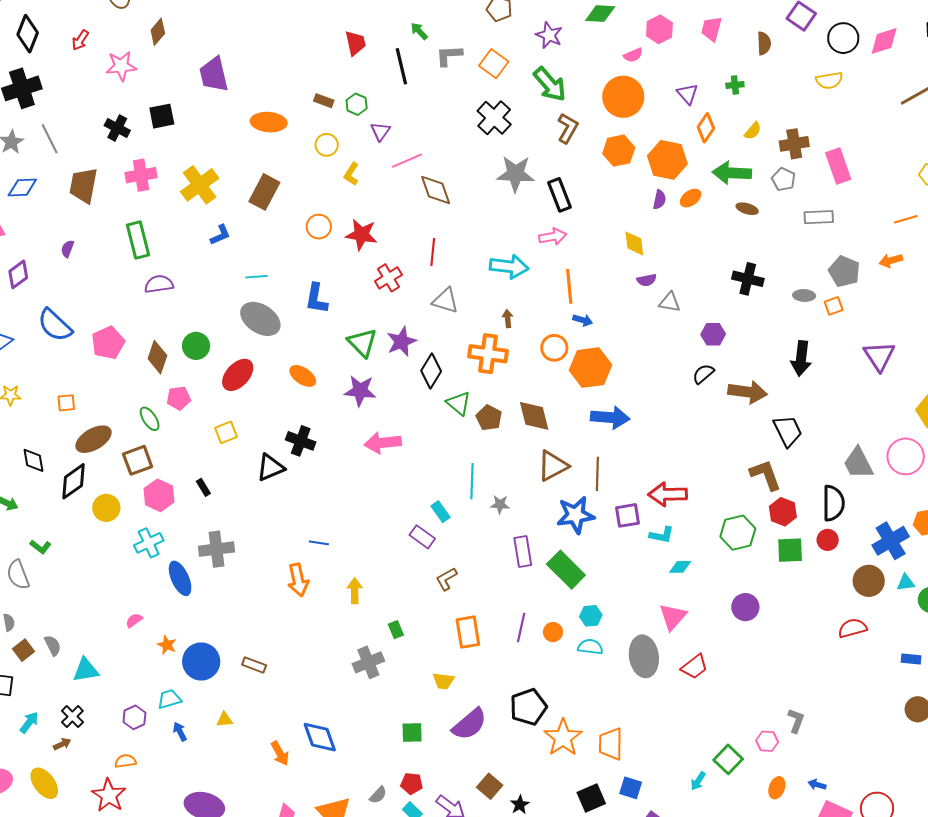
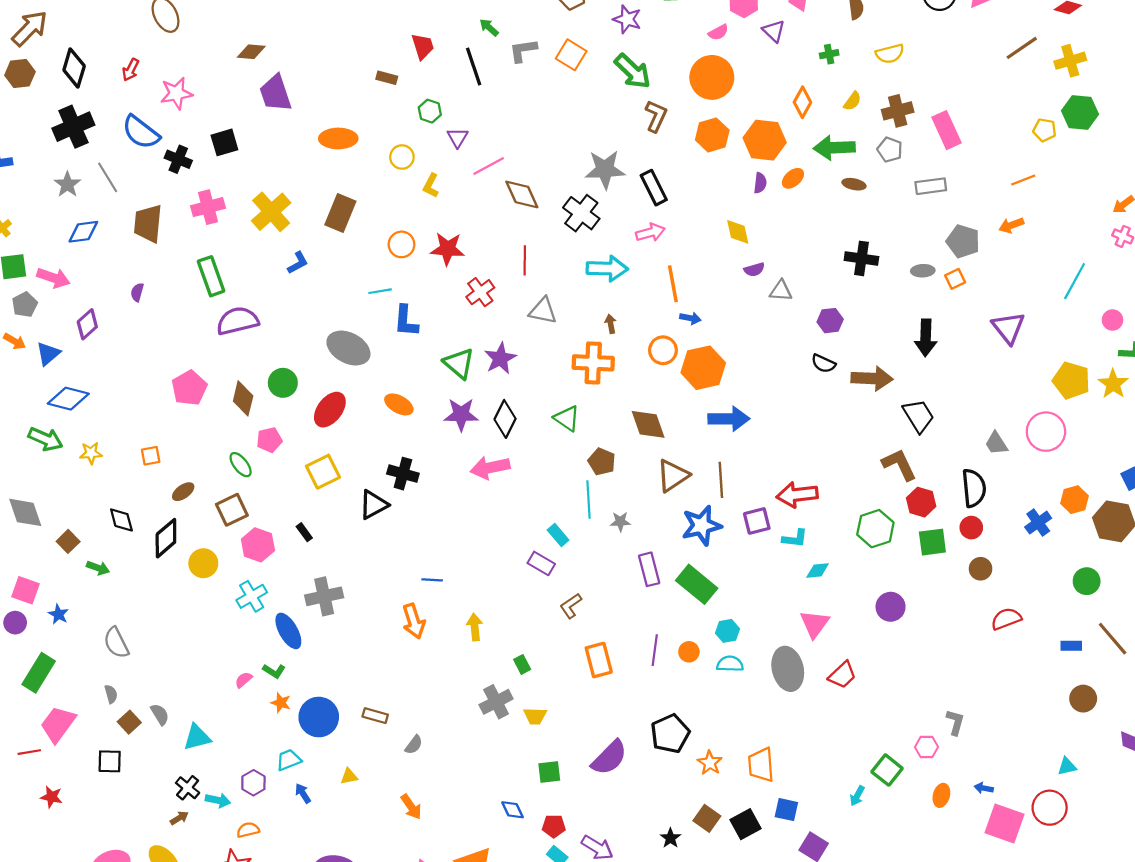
brown diamond: (158, 32) -> (251, 52), moved, turned 60
yellow semicircle: (829, 80) -> (890, 54), moved
purple triangle: (687, 94) -> (774, 31), moved
brown rectangle: (324, 101) -> (387, 78), moved
black cross: (494, 118) -> (581, 213), moved
cyan line: (256, 277) -> (380, 291), moved
purple semicircle: (159, 284) -> (238, 321), size x1.4
blue semicircle: (55, 325) -> (141, 132), moved
black diamond: (431, 371) -> (505, 419), moved
black semicircle: (703, 374) -> (823, 364), turned -110
brown pentagon: (489, 418) -> (602, 462), moved
yellow square: (226, 432) -> (323, 472), size x1.4
brown ellipse: (94, 439) -> (183, 492), size x0.6
gray trapezoid: (858, 463) -> (996, 443), size x0.7
blue cross: (891, 541) -> (1038, 523), size x0.7
green L-shape: (40, 547) -> (274, 671), moved
brown circle: (869, 581) -> (981, 569), moved, size x0.7
cyan triangle: (906, 583) -> (1067, 766), moved
yellow trapezoid: (444, 681) -> (535, 716), moved
cyan arrow: (29, 722) -> (218, 800), moved, turned 70
blue diamond: (320, 737) -> (513, 810), moved, size x0.6
orange star: (563, 738) -> (710, 763), size x0.6
brown square: (490, 786) -> (707, 818), moved
gray semicircle: (378, 795) -> (414, 745), moved

